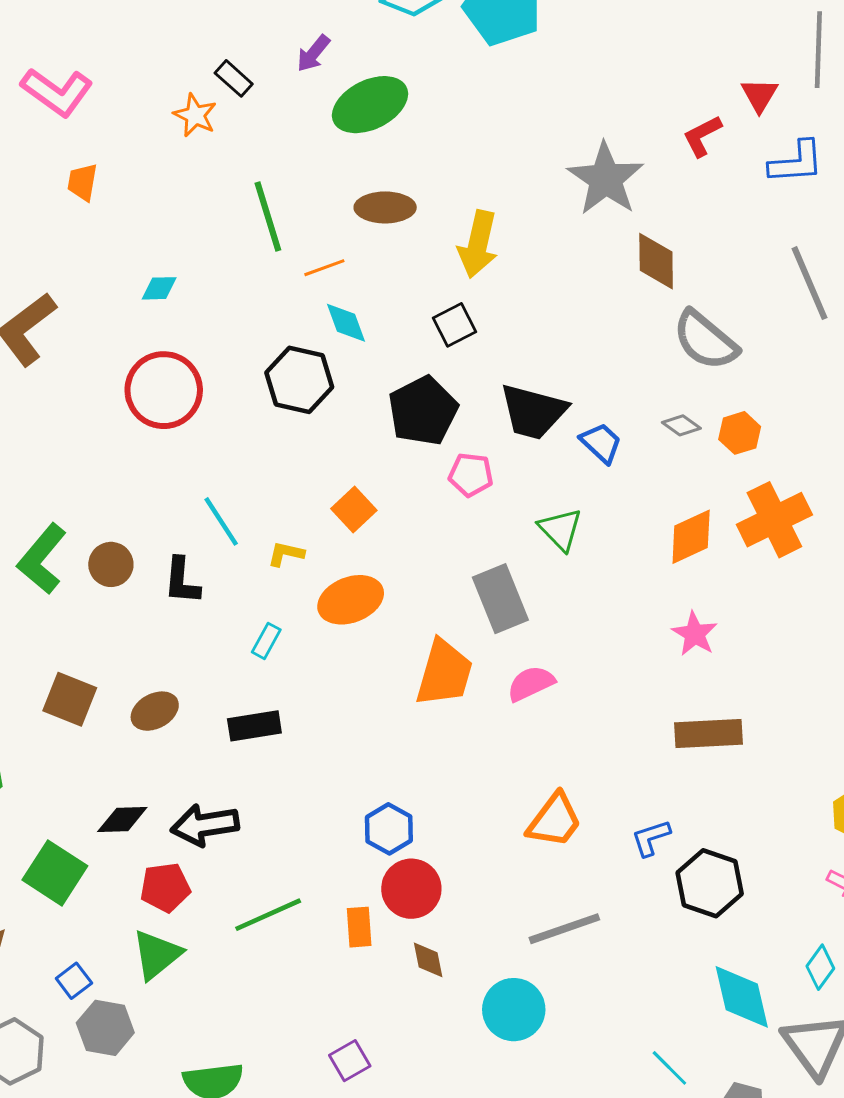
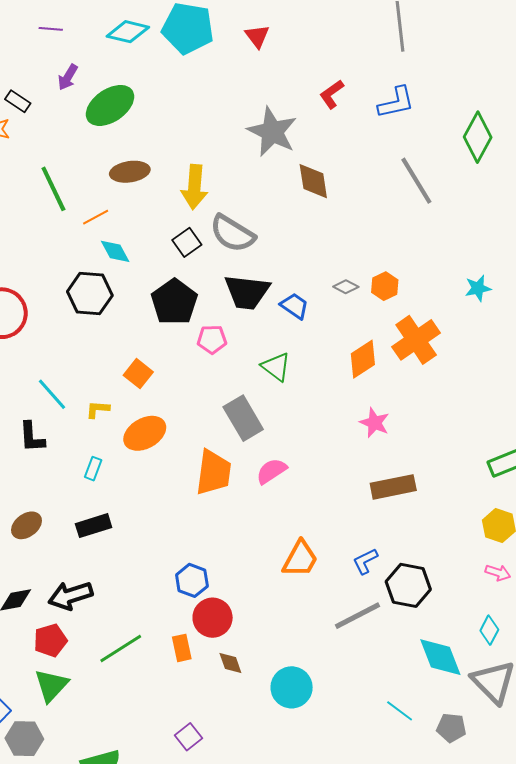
red triangle: (759, 95) -> (257, 36), moved
gray semicircle: (705, 340) -> (232, 233), moved
gray line: (564, 929) -> (358, 616), moved

